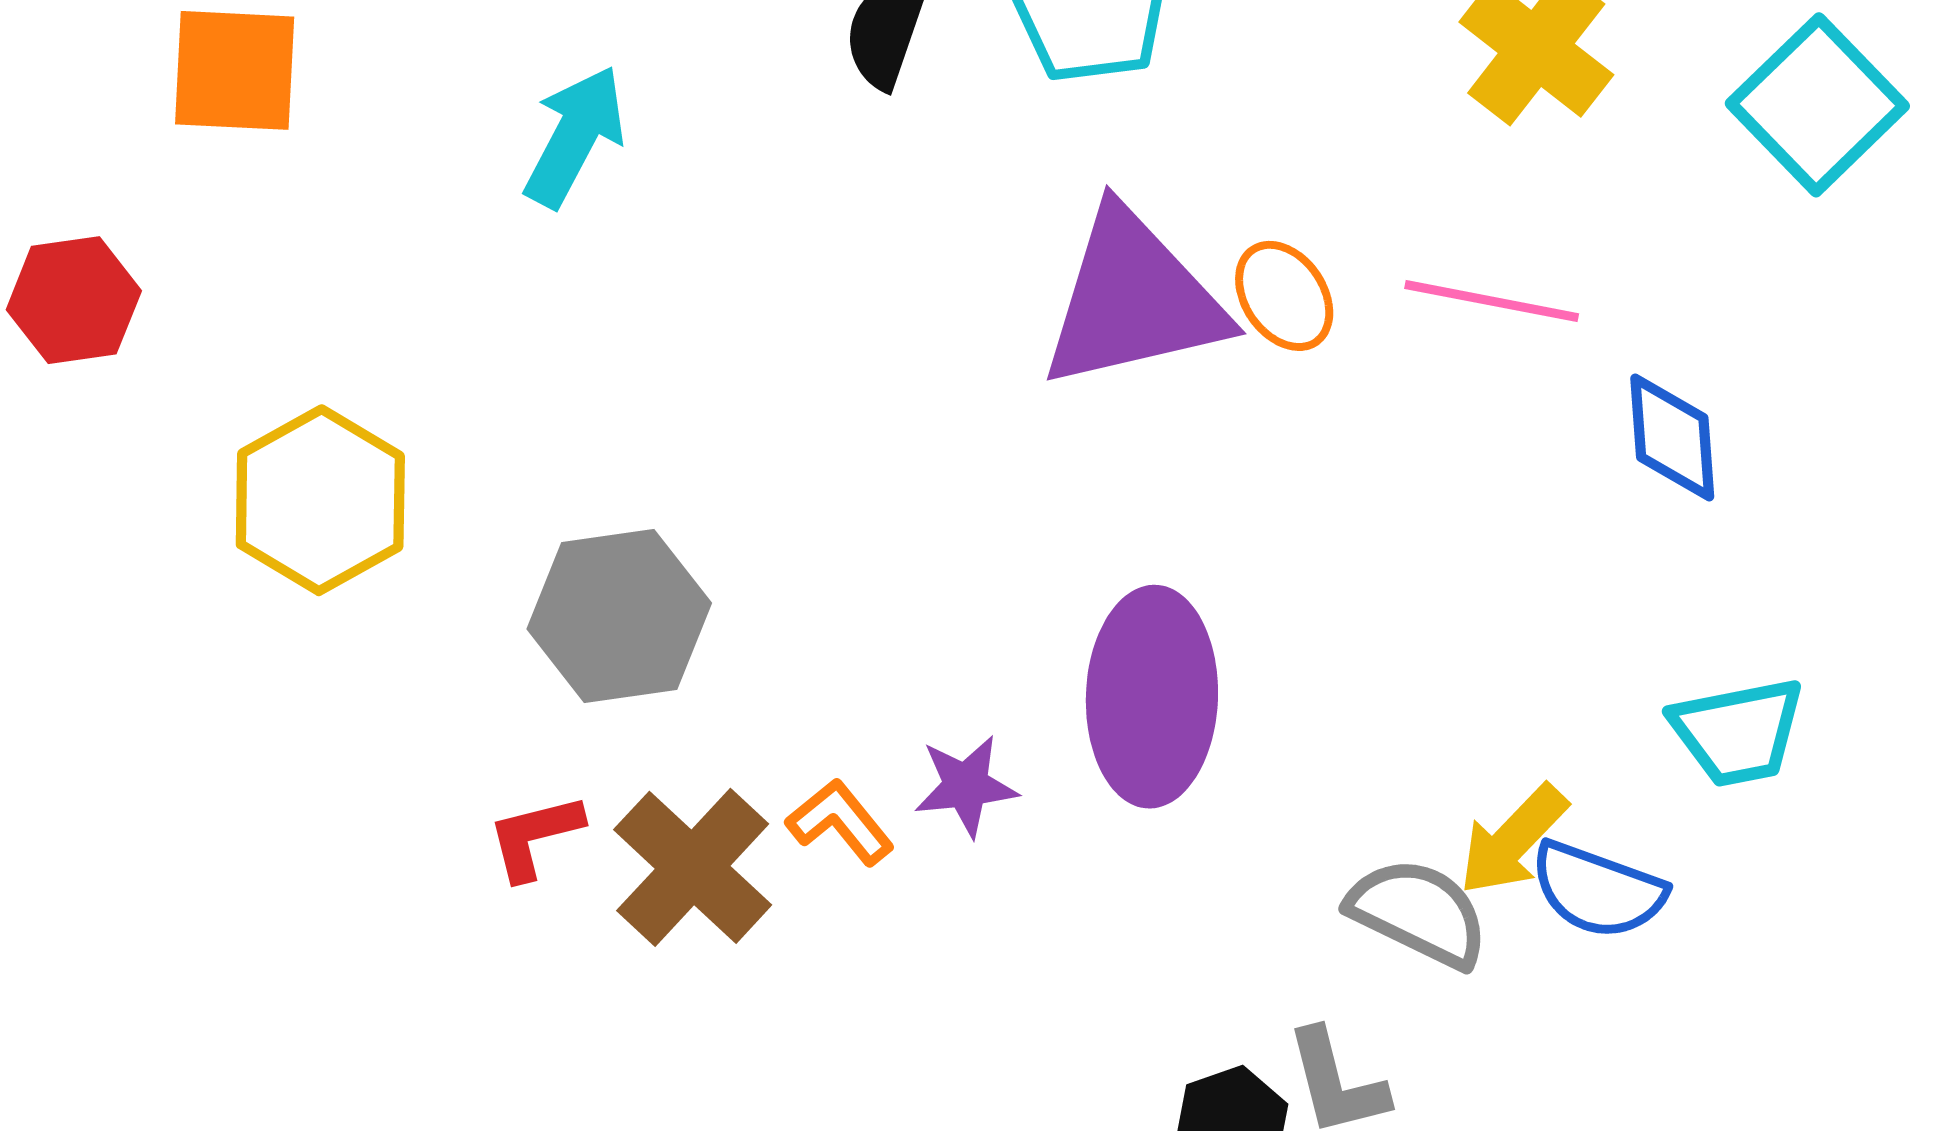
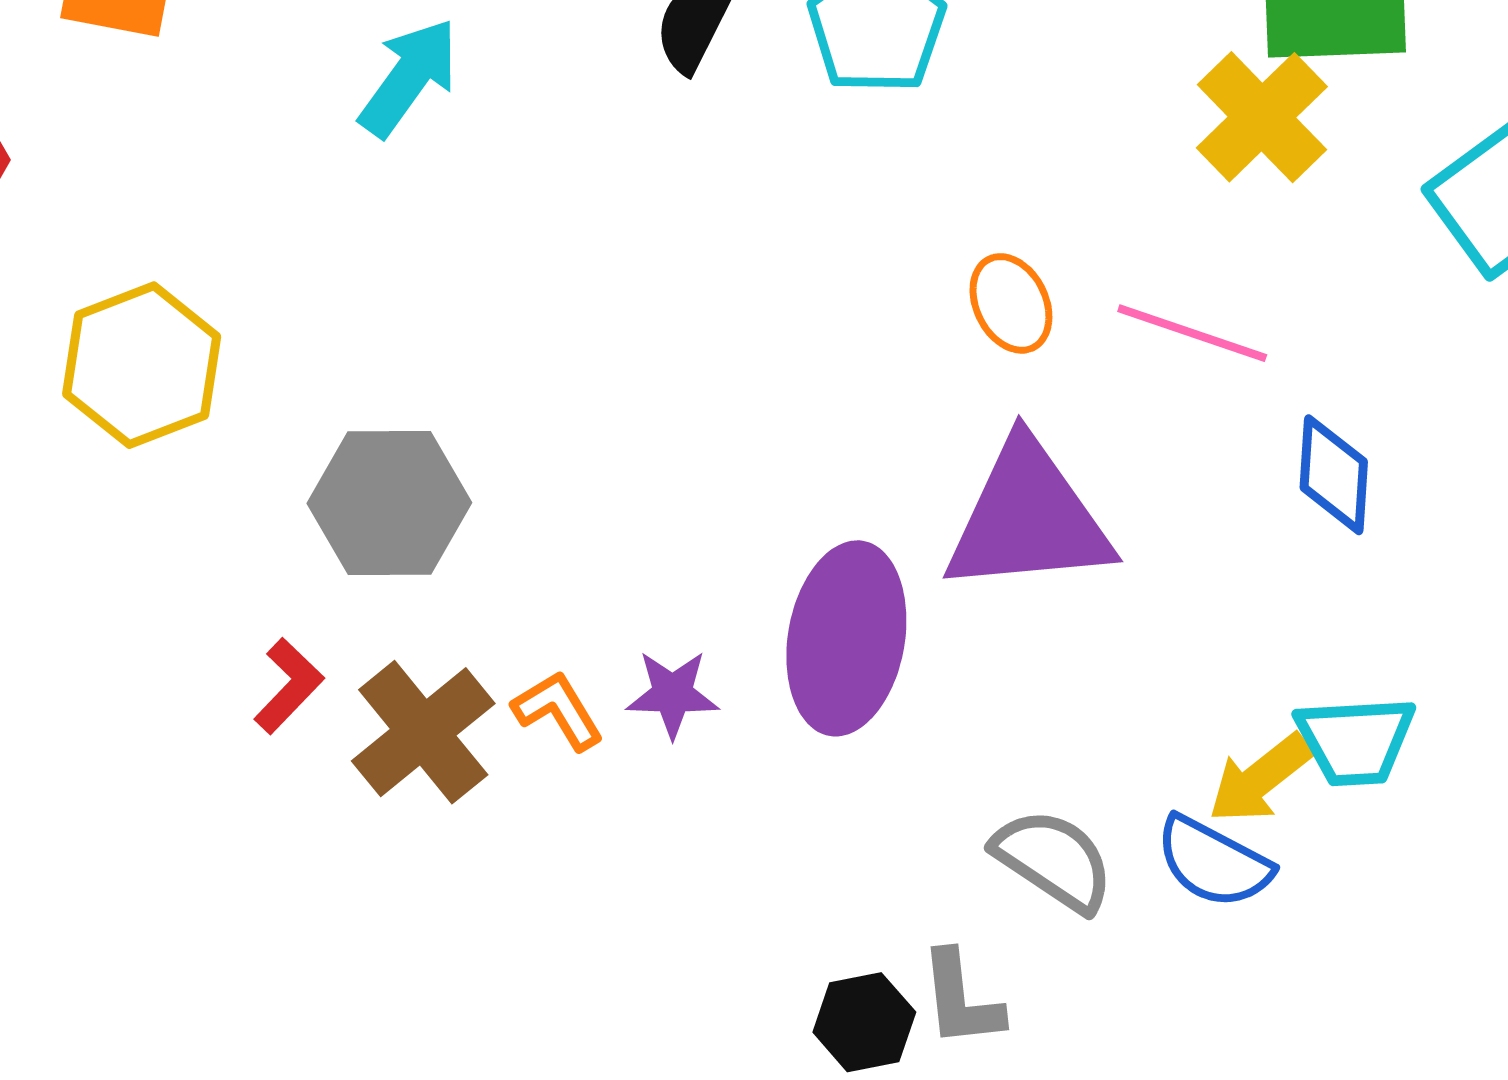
purple triangle: (1133, 300) -> (1028, 518), moved
red L-shape: (535, 836) -> (289, 686), turned 140
yellow arrow: (1513, 840) -> (1260, 778), moved

